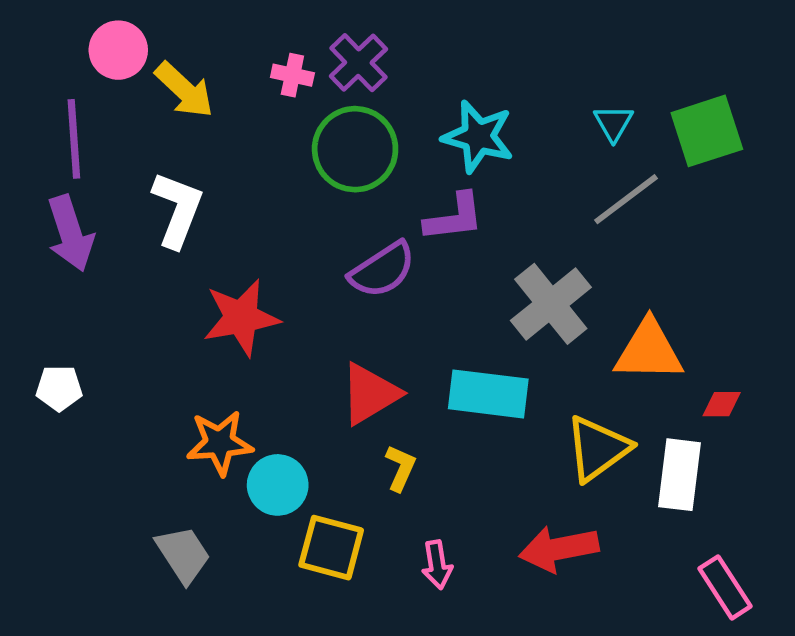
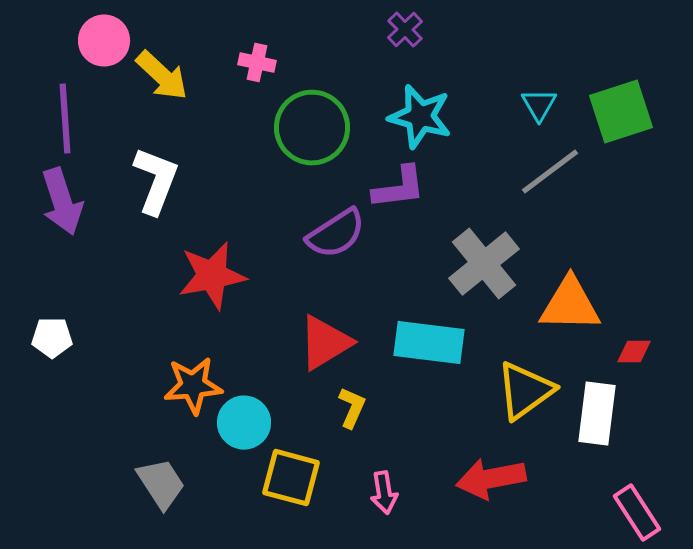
purple cross: (358, 63) -> (405, 30), moved, size x0.7

